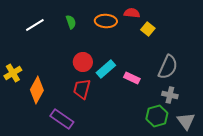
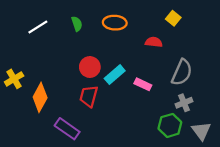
red semicircle: (132, 13) -> (154, 42), moved
yellow square: (148, 29) -> (173, 18), moved
gray cross: (170, 95) -> (184, 103), turned -35

